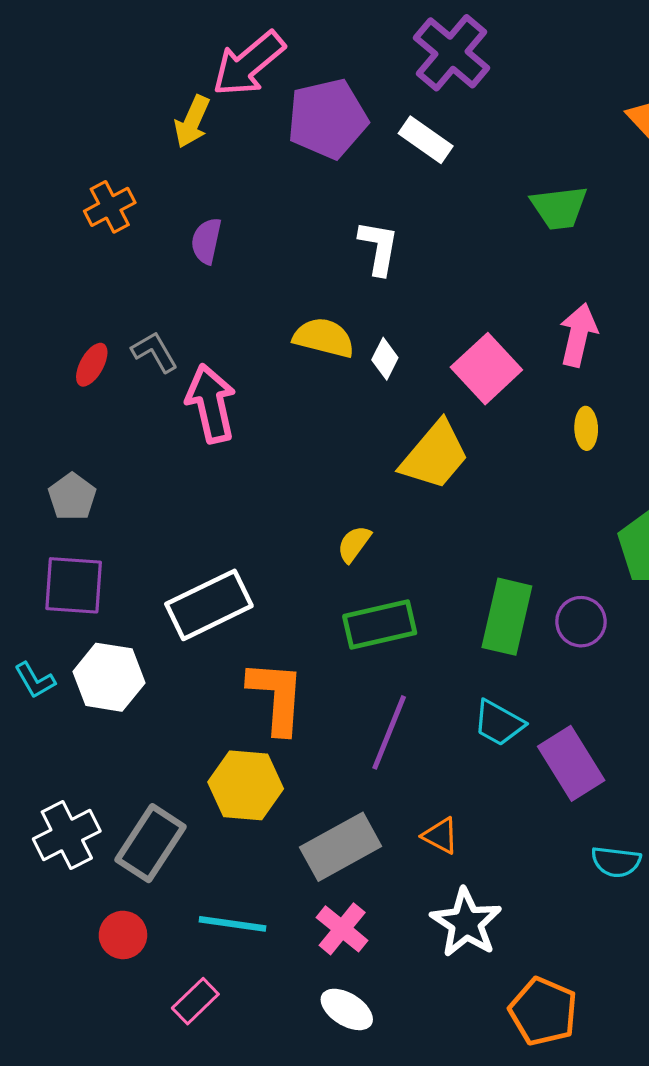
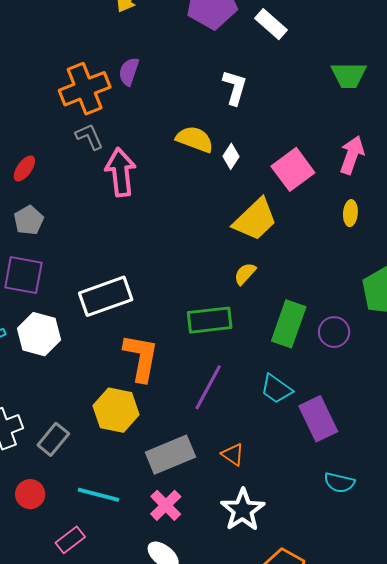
orange cross: (110, 207) -> (85, 89), moved, size x1.6
red ellipse: (92, 365) -> (24, 168), moved
yellow semicircle: (354, 544) -> (245, 274), moved
gray rectangle: (151, 843) -> (53, 439), size x0.7

